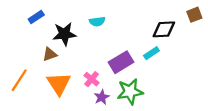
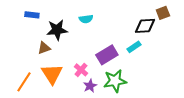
brown square: (194, 15) -> (163, 13), moved
blue rectangle: (36, 17) -> (32, 15), turned 40
orange line: (19, 80) -> (24, 82), moved

